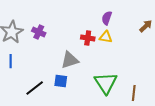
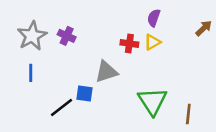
yellow triangle: (106, 37) -> (152, 42), turned -40
blue square: (61, 81) -> (85, 93), moved

